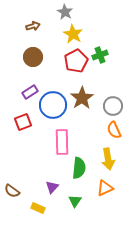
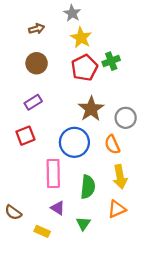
blue circle: (53, 105) -> (74, 142), moved
orange semicircle: (114, 130) -> (112, 145), moved
pink rectangle: (62, 142) -> (53, 173), moved
purple triangle: (52, 187) -> (58, 208), turned -40

